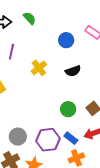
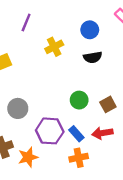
blue circle: (66, 40) -> (90, 30), moved
gray circle: (18, 137) -> (18, 108), moved

